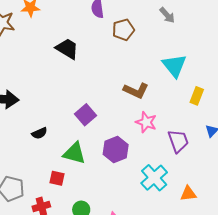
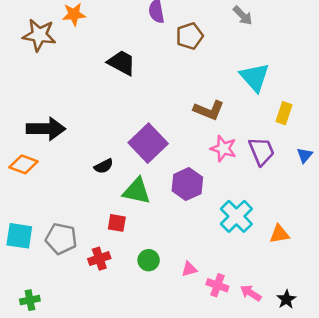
purple square: (86, 115) -> (148, 143), size x1.4
black semicircle: (39, 133) -> (104, 166), moved
purple trapezoid: (178, 141) -> (262, 151), moved

